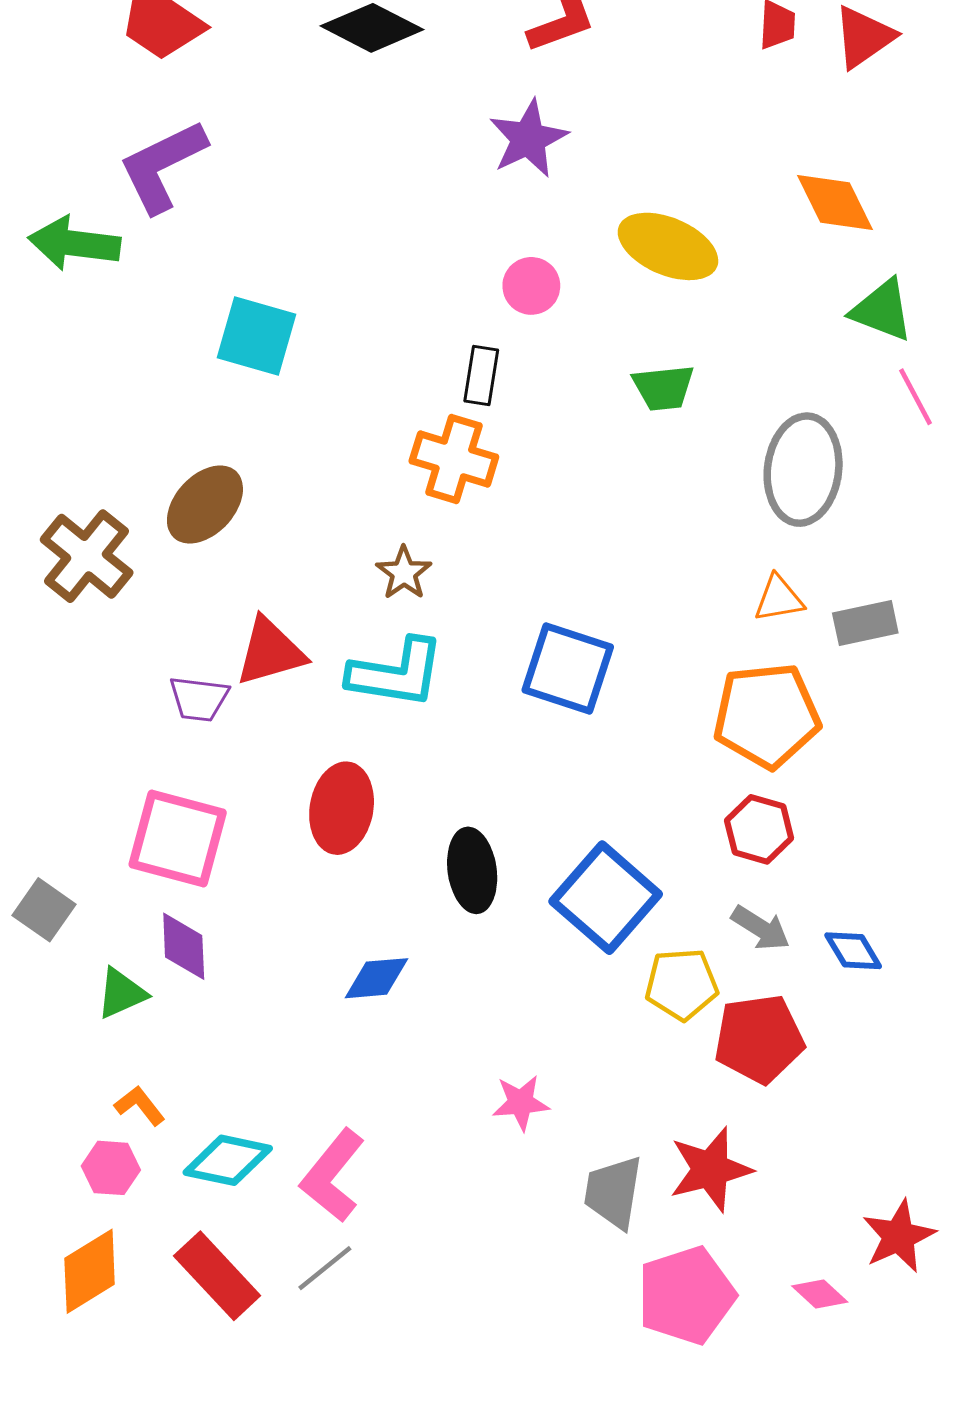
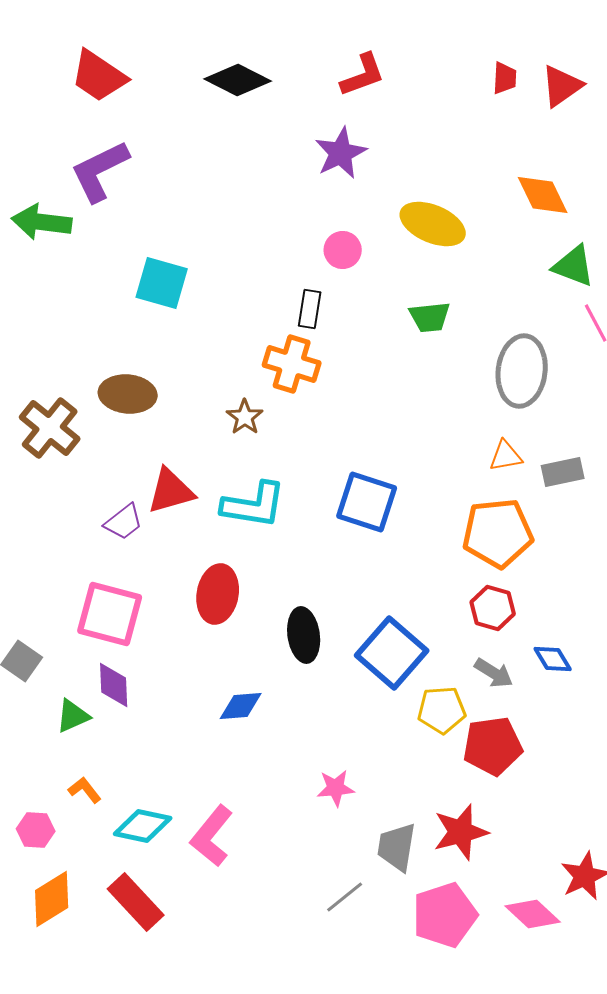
brown ellipse: (205, 505) -> (128, 394), turned 52
brown star: (404, 573) -> (245, 417), moved
purple trapezoid: (199, 699) -> (124, 522), turned -45
blue diamond: (853, 951) -> (553, 659), moved
pink hexagon: (111, 1168) -> (36, 830), moved
gray line: (325, 1268) -> (345, 897), moved
pink diamond: (820, 1294) -> (533, 914), size x1.5

